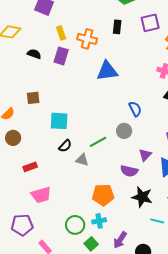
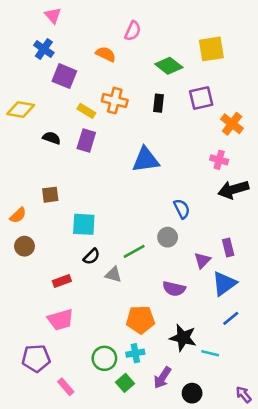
yellow rectangle: (61, 33) -> (86, 111), turned -40
orange cross: (87, 39) -> (115, 101), moved
purple triangle: (145, 155) -> (202, 260), moved
red rectangle: (30, 167) -> (62, 281), moved
black star: (142, 197) -> (183, 338), moved

